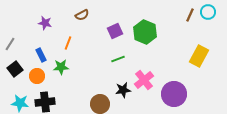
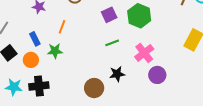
pink cross: (144, 80) -> (144, 53), moved
purple circle: (174, 94) -> (157, 75), moved, size x0.7

